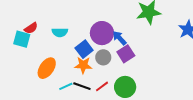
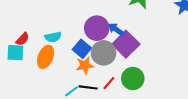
purple square: (126, 54) -> (126, 44), size x1.4
gray circle: (103, 57) -> (104, 53), size x1.5
orange ellipse: (47, 68) -> (46, 57), moved

